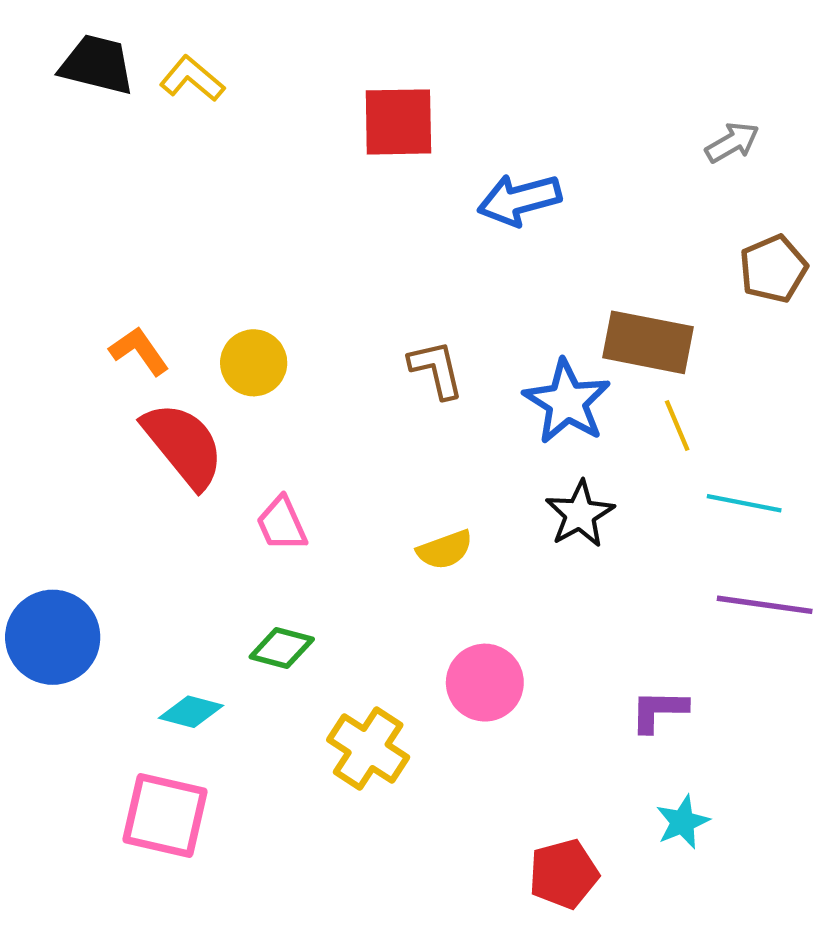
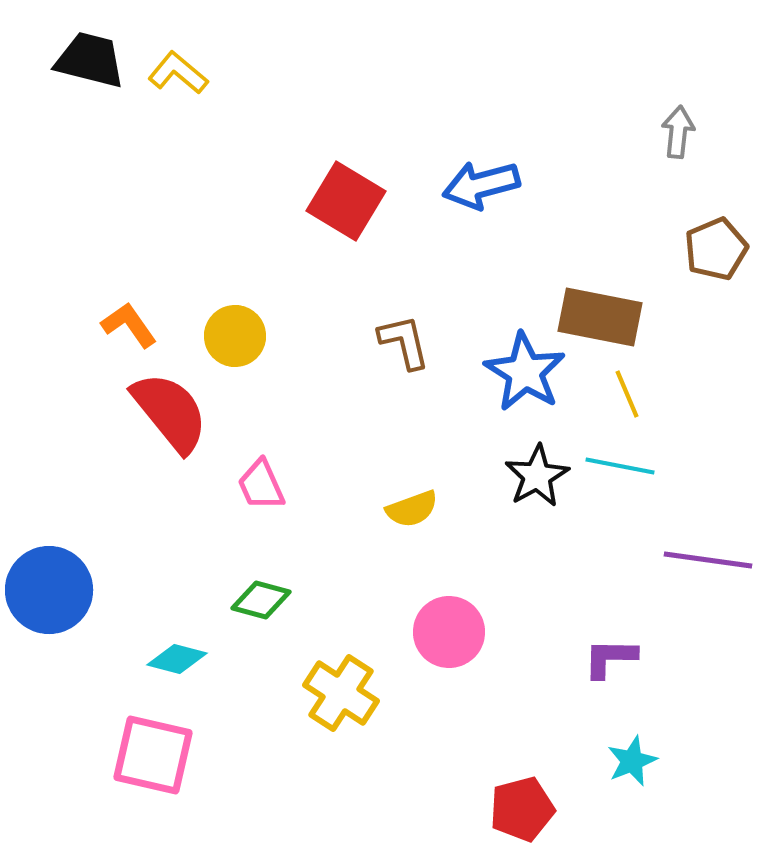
red square: (398, 122) -> (346, 201), moved, turned 32
gray arrow: (732, 142) -> (678, 132), turned -54
cyan line: (744, 503) -> (620, 466), moved

